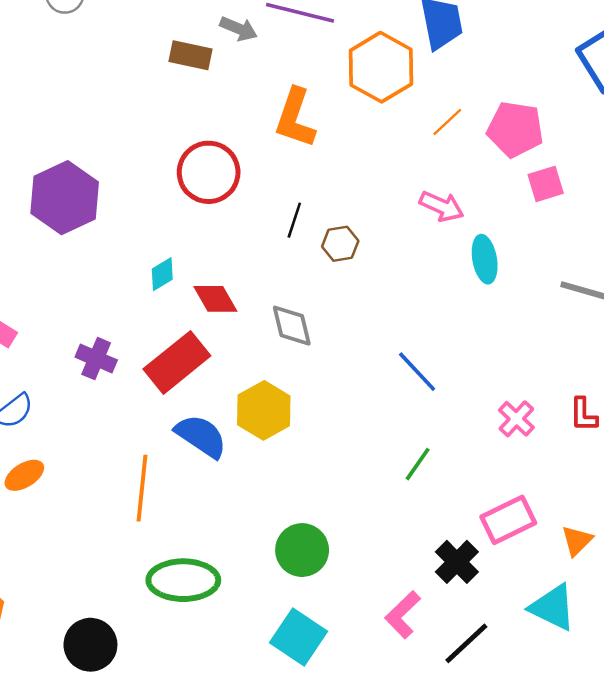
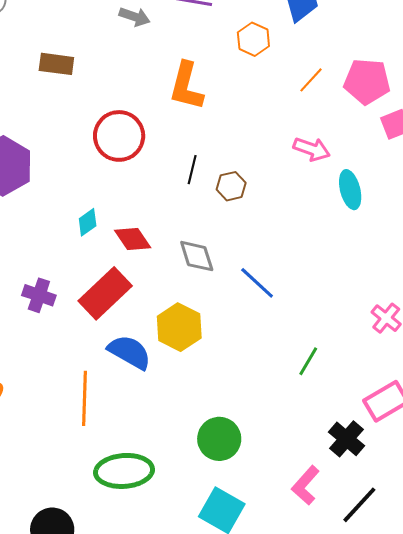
brown rectangle: (191, 55) -> (56, 64), moved
orange hexagon: (381, 67) -> (253, 39), size x0.6
blue line: (417, 372) -> (257, 283), moved

